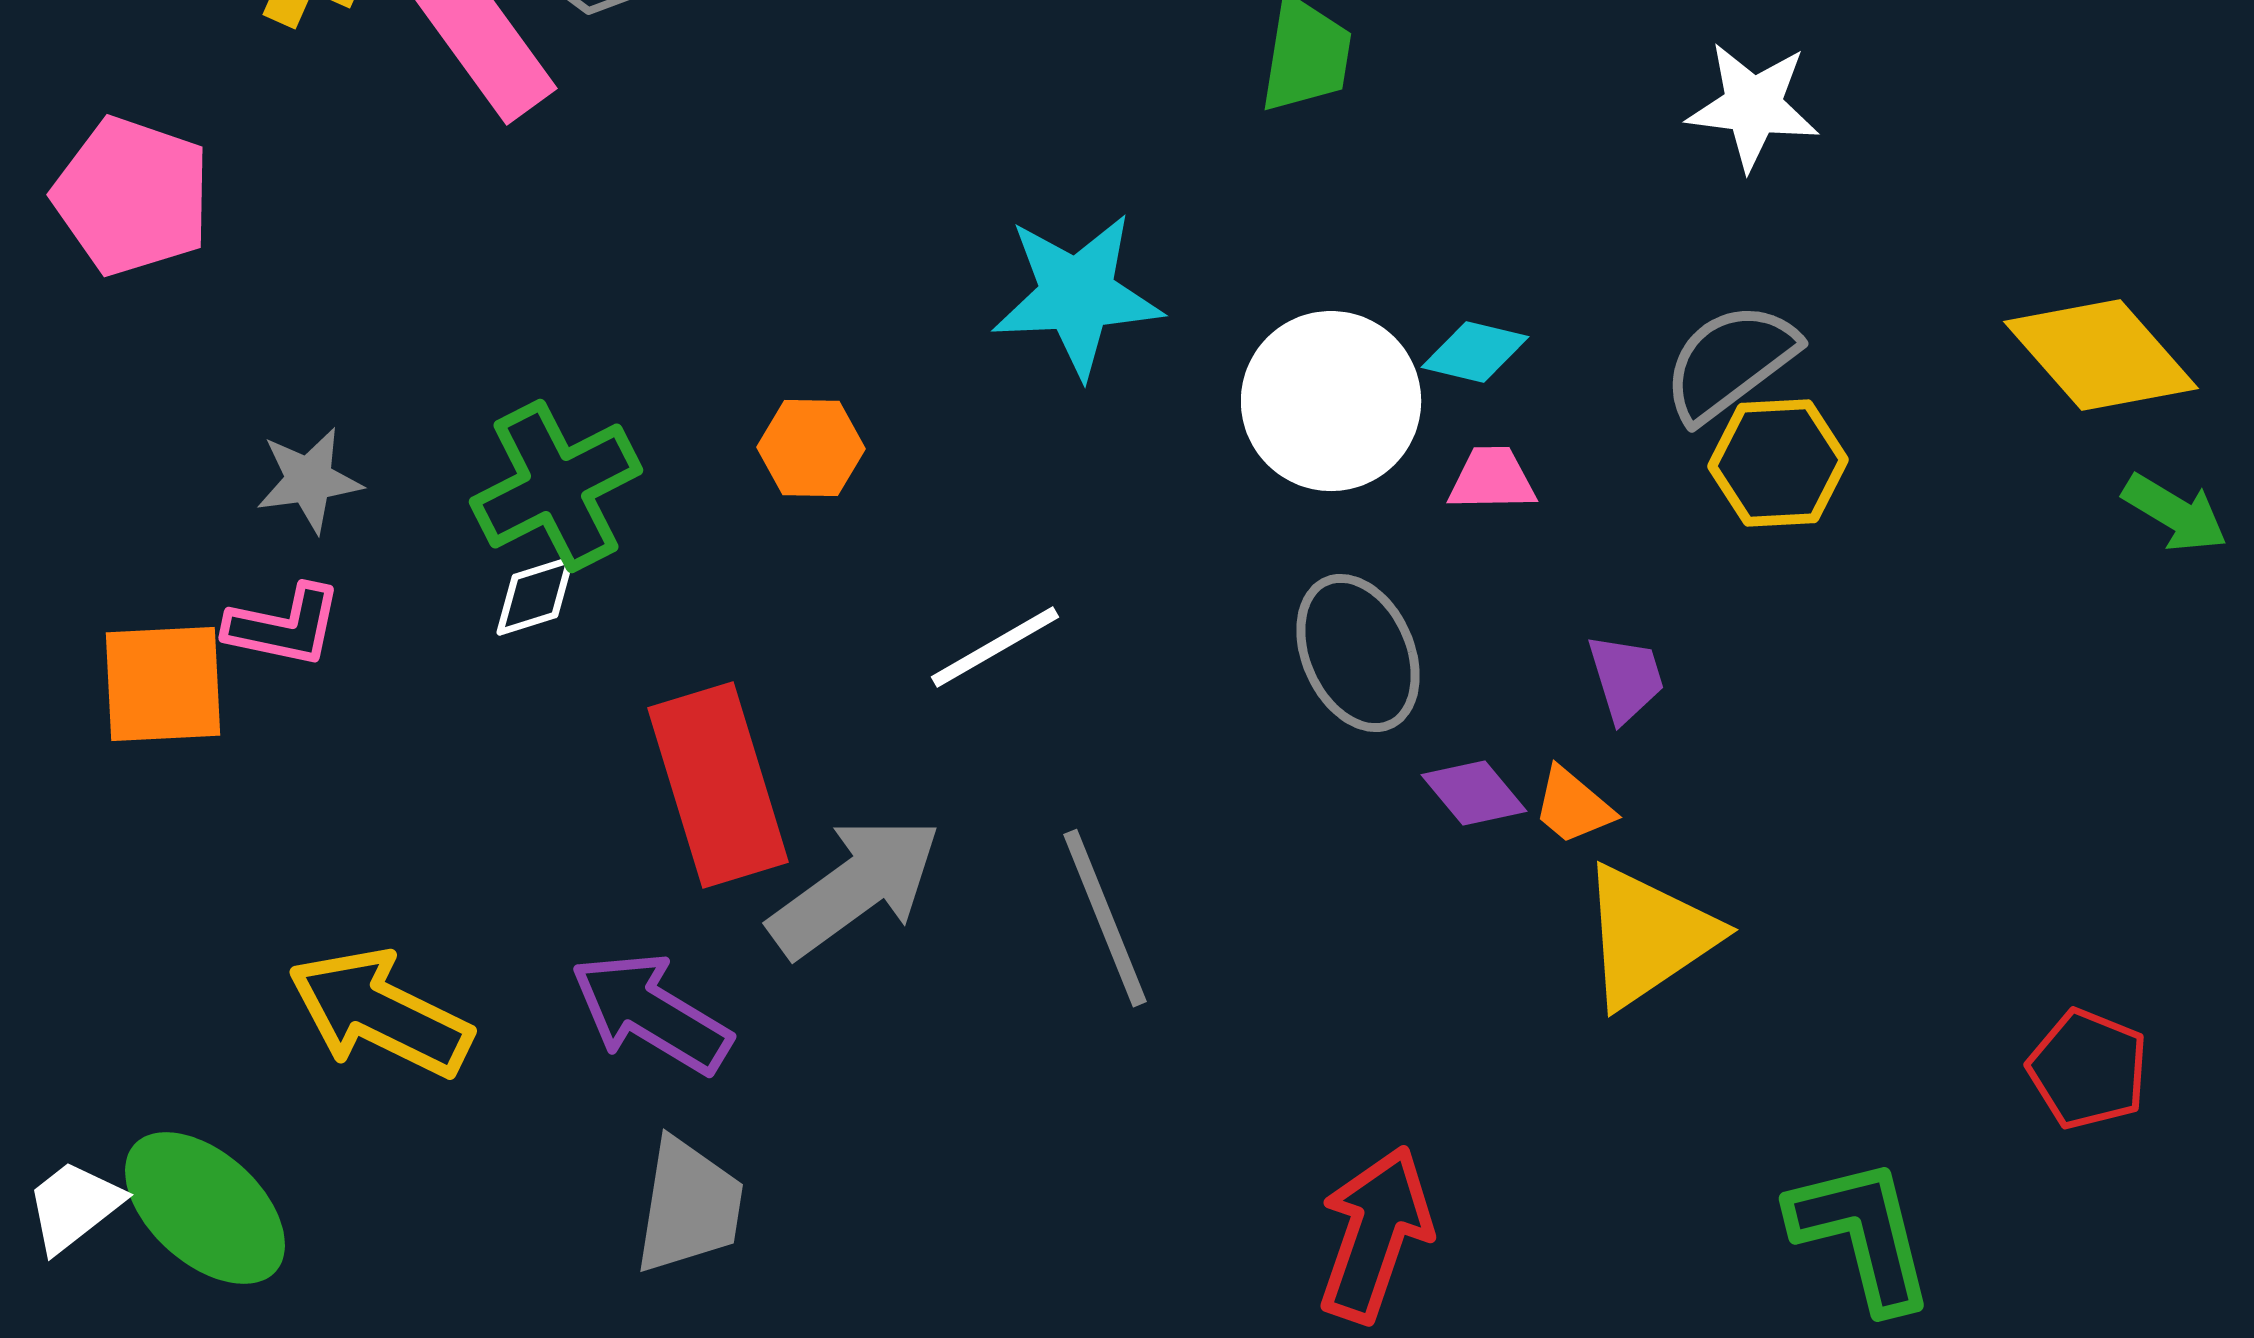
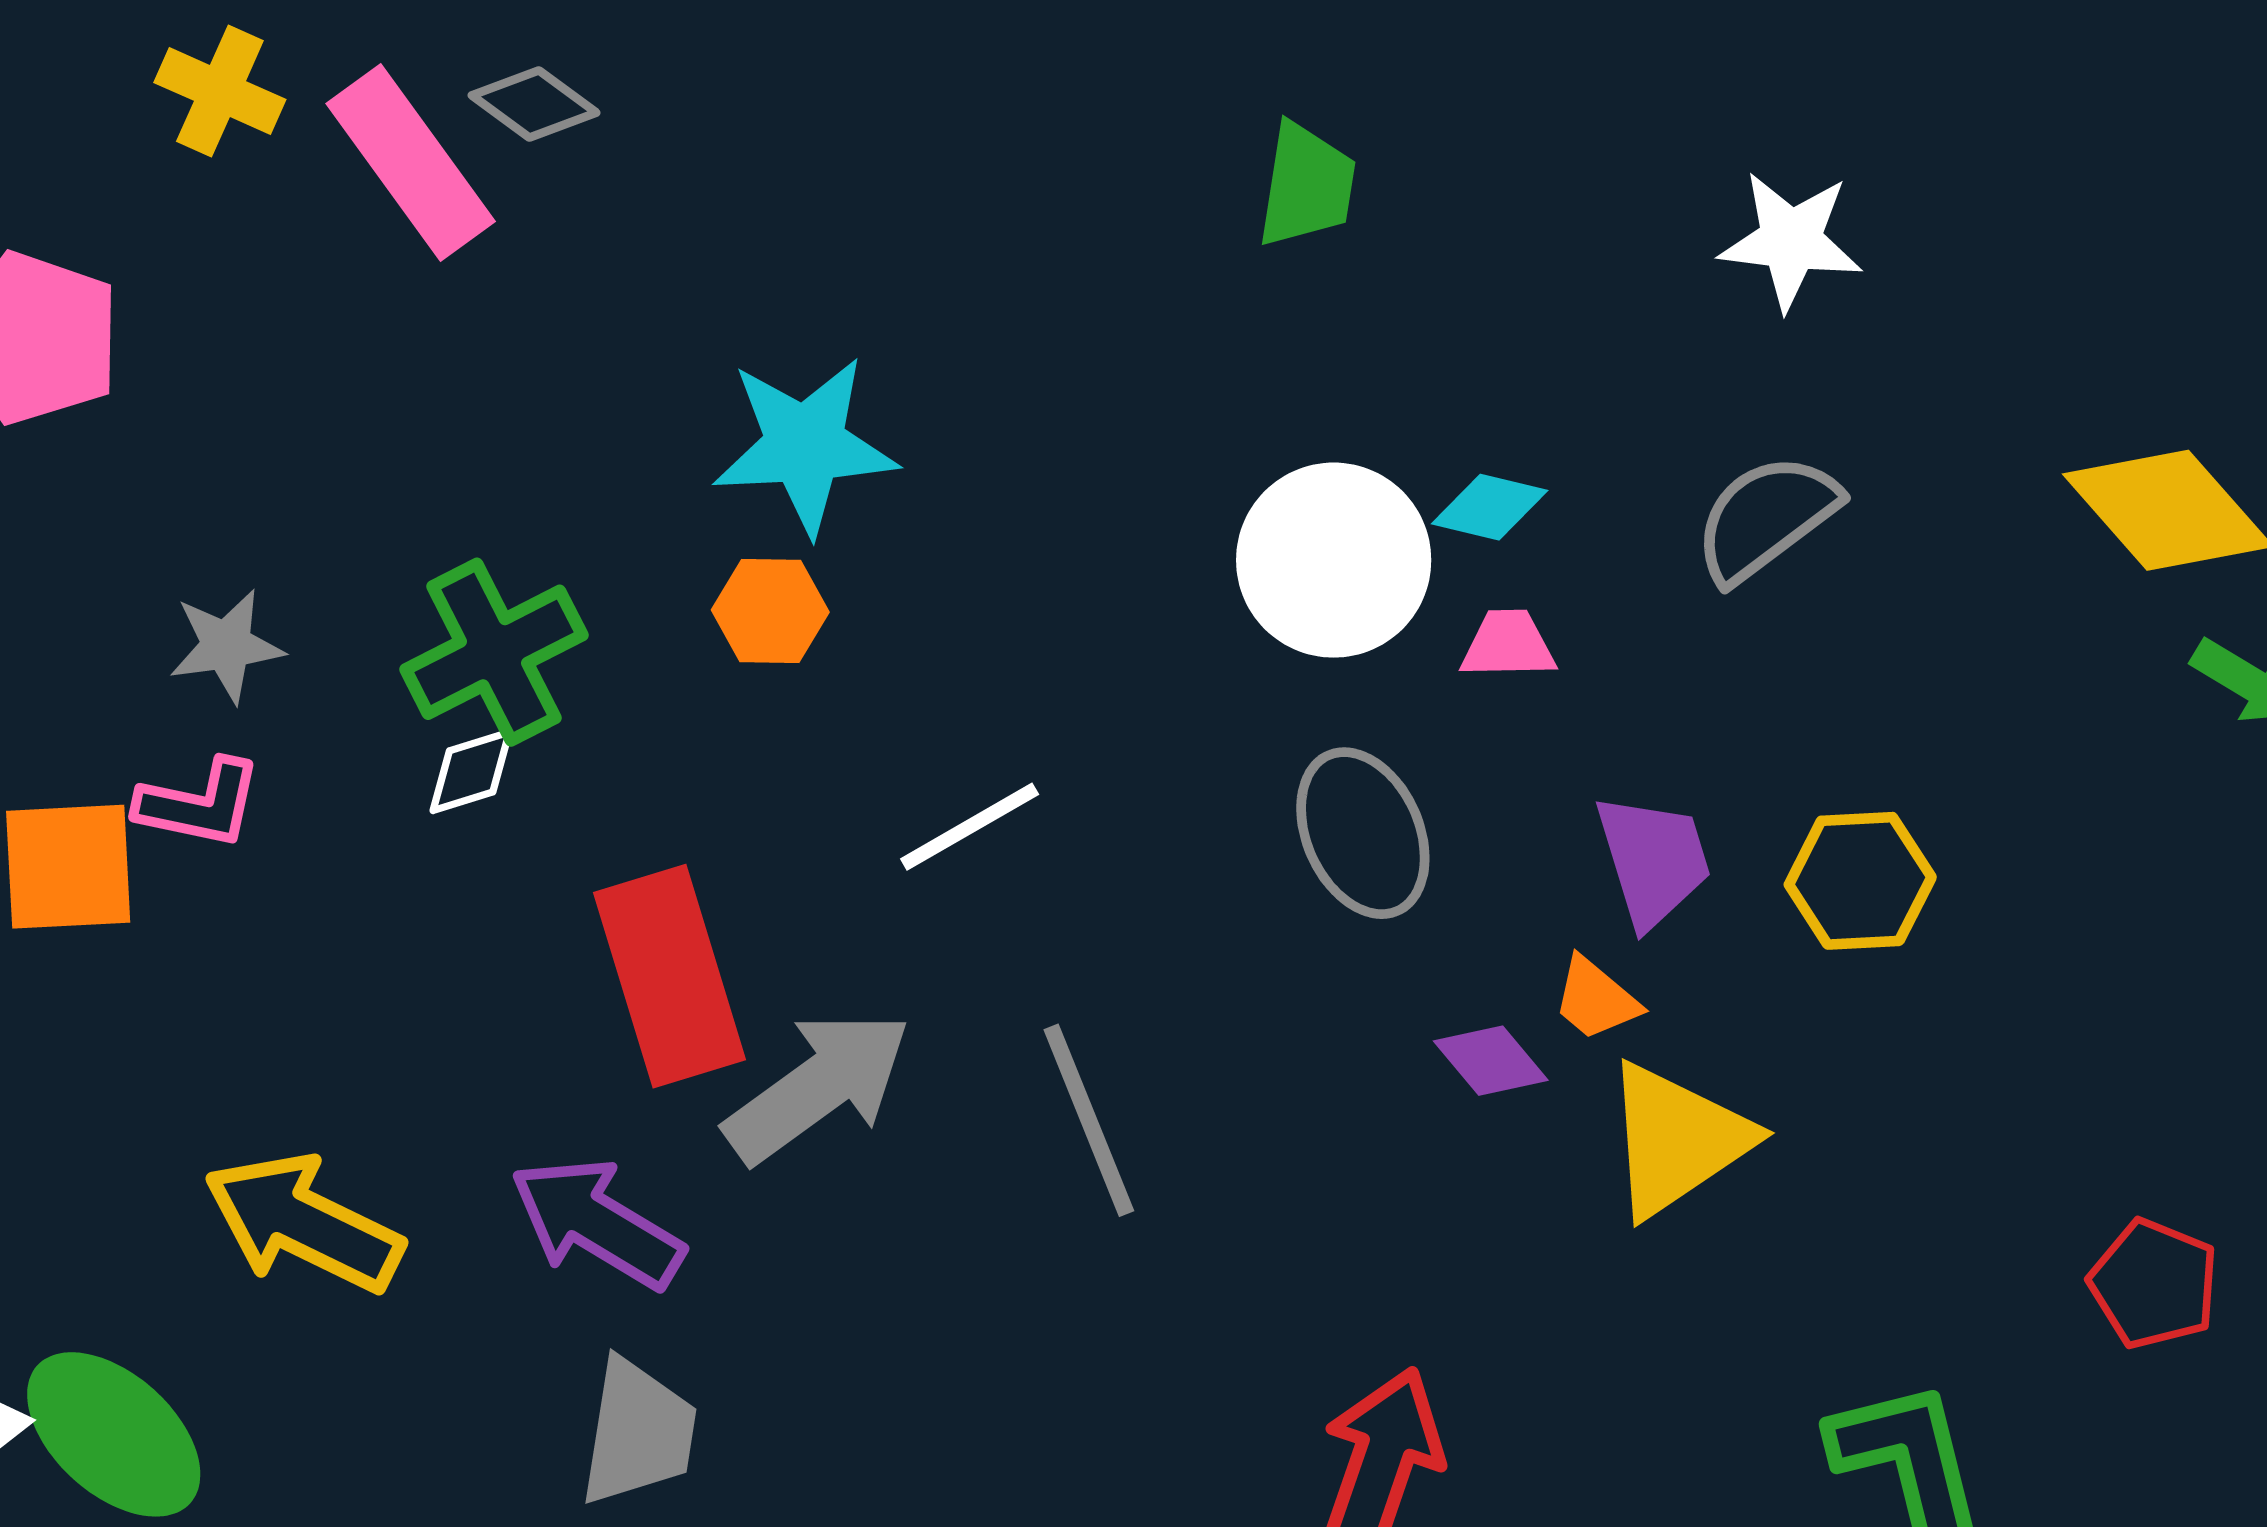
cyan star: (1077, 295) -> (805, 445), moved
yellow hexagon: (1778, 463) -> (1860, 881), moved
purple trapezoid: (1626, 678) -> (1653, 860), size x1.4
purple diamond: (1474, 793) -> (1491, 1061), moved

